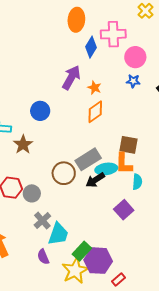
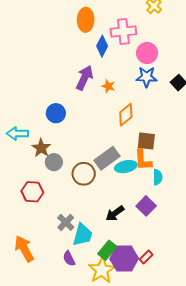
blue star: (133, 81) -> (147, 77), size x1.5
orange diamond: (95, 112) -> (126, 115), moved
black arrow: (95, 180) -> (115, 213), moved
gray circle: (32, 193) -> (54, 162), moved
red rectangle: (118, 280) -> (146, 257), moved

